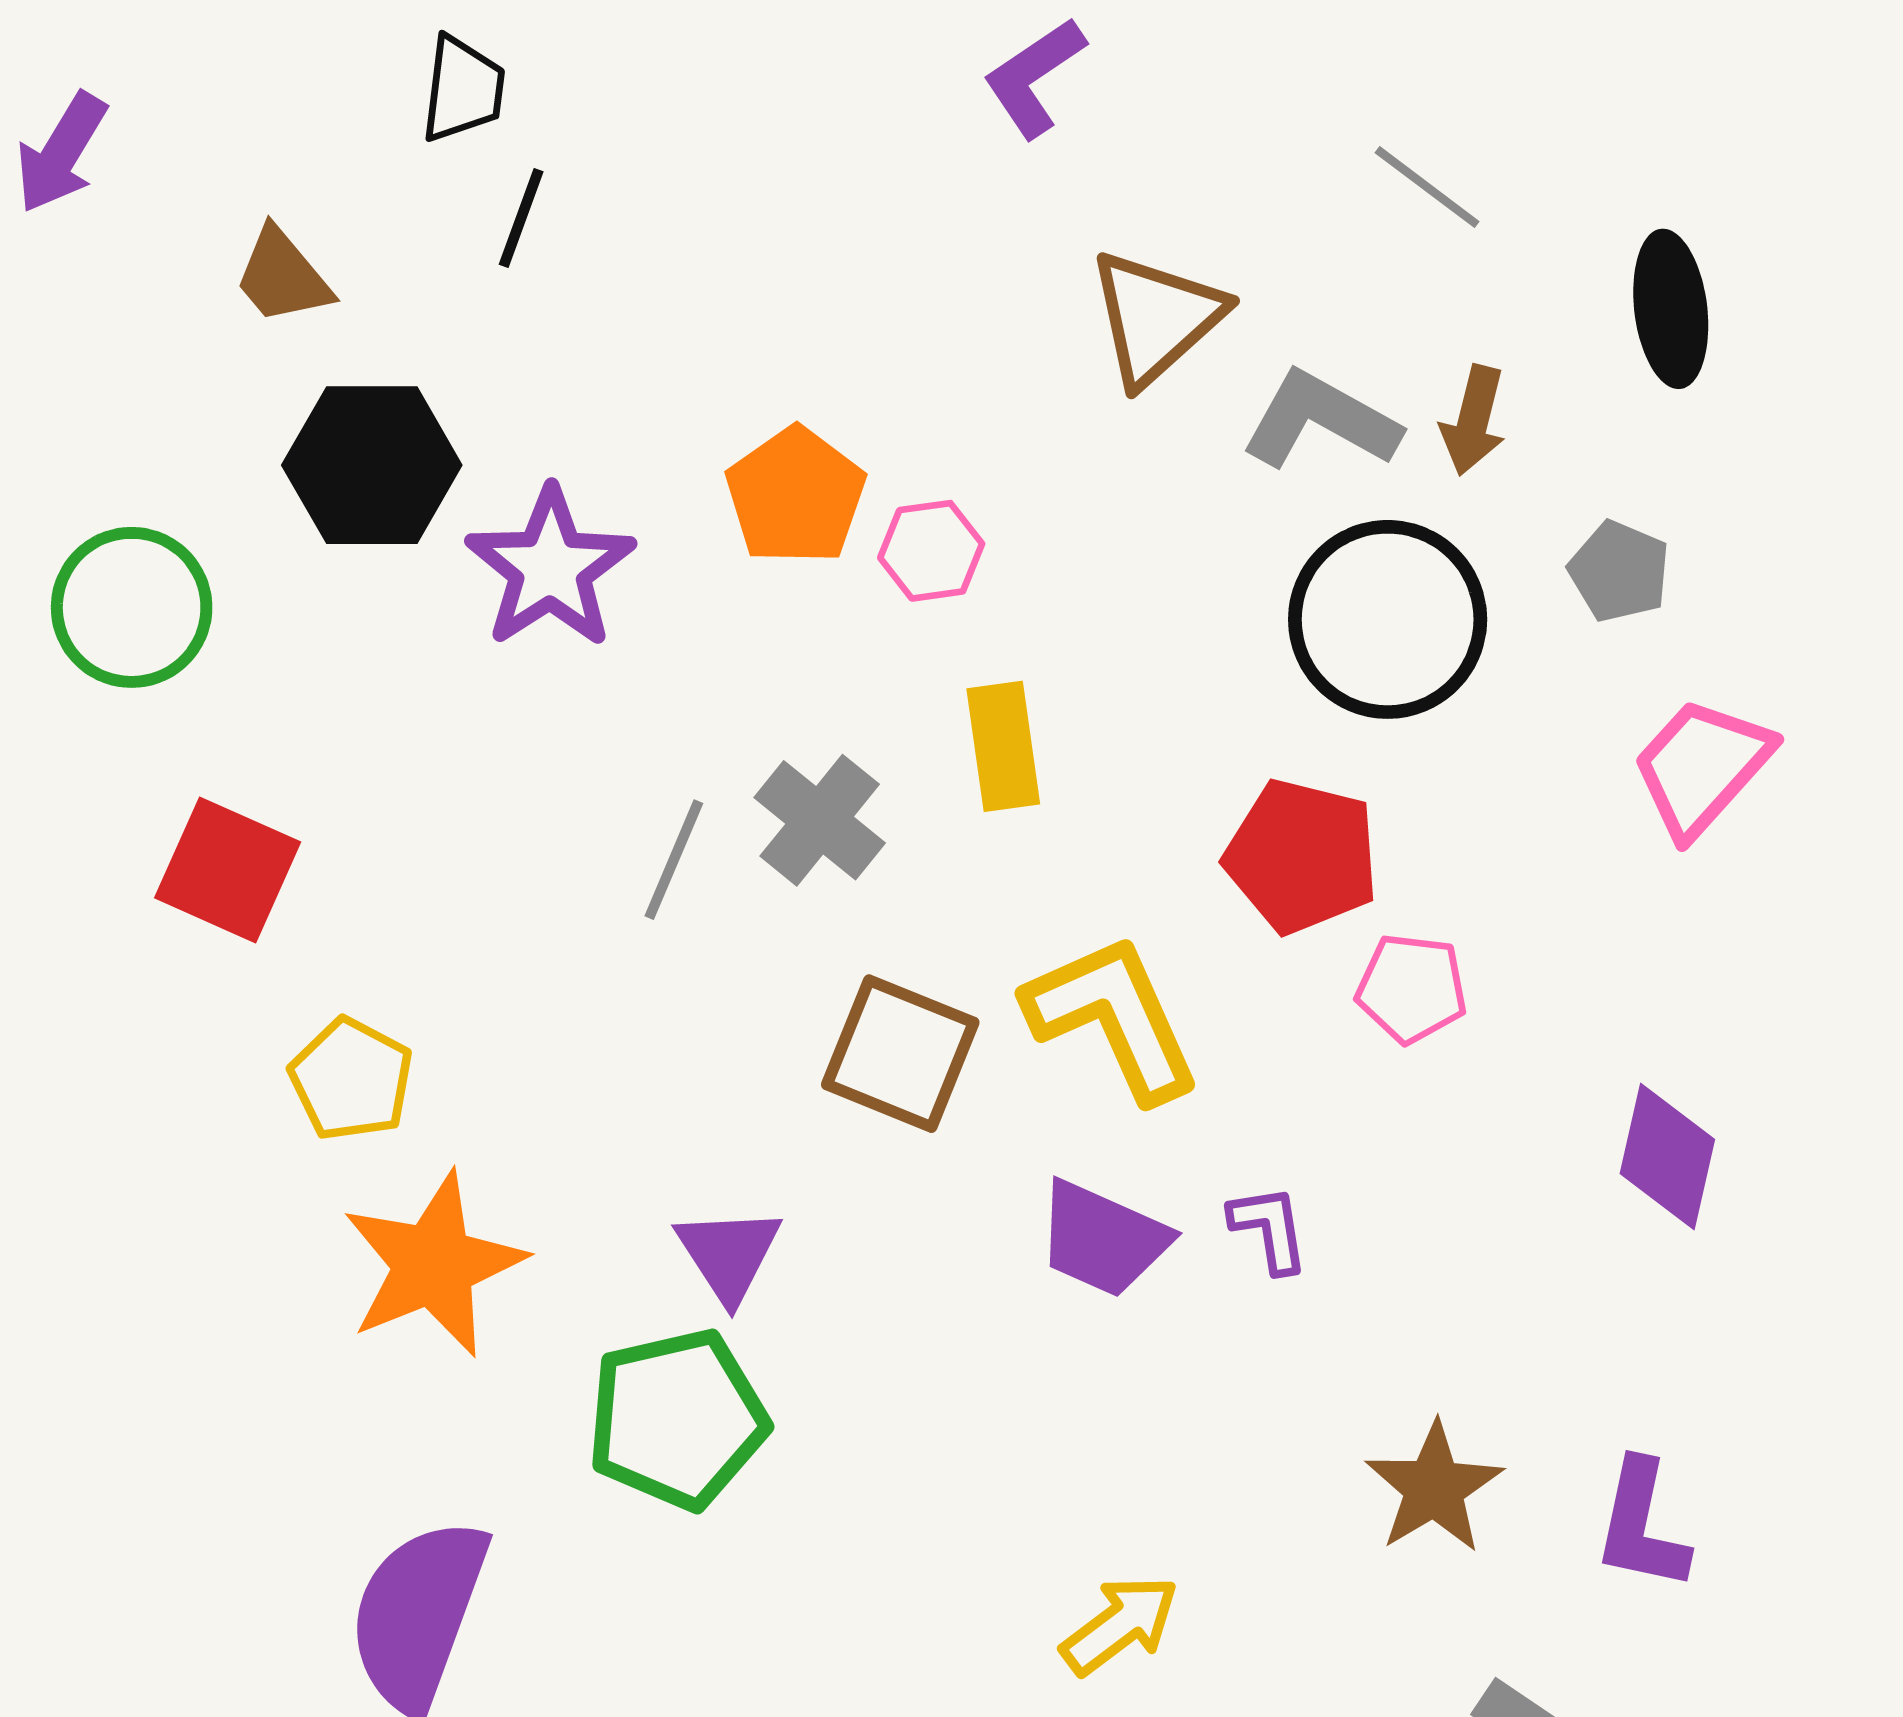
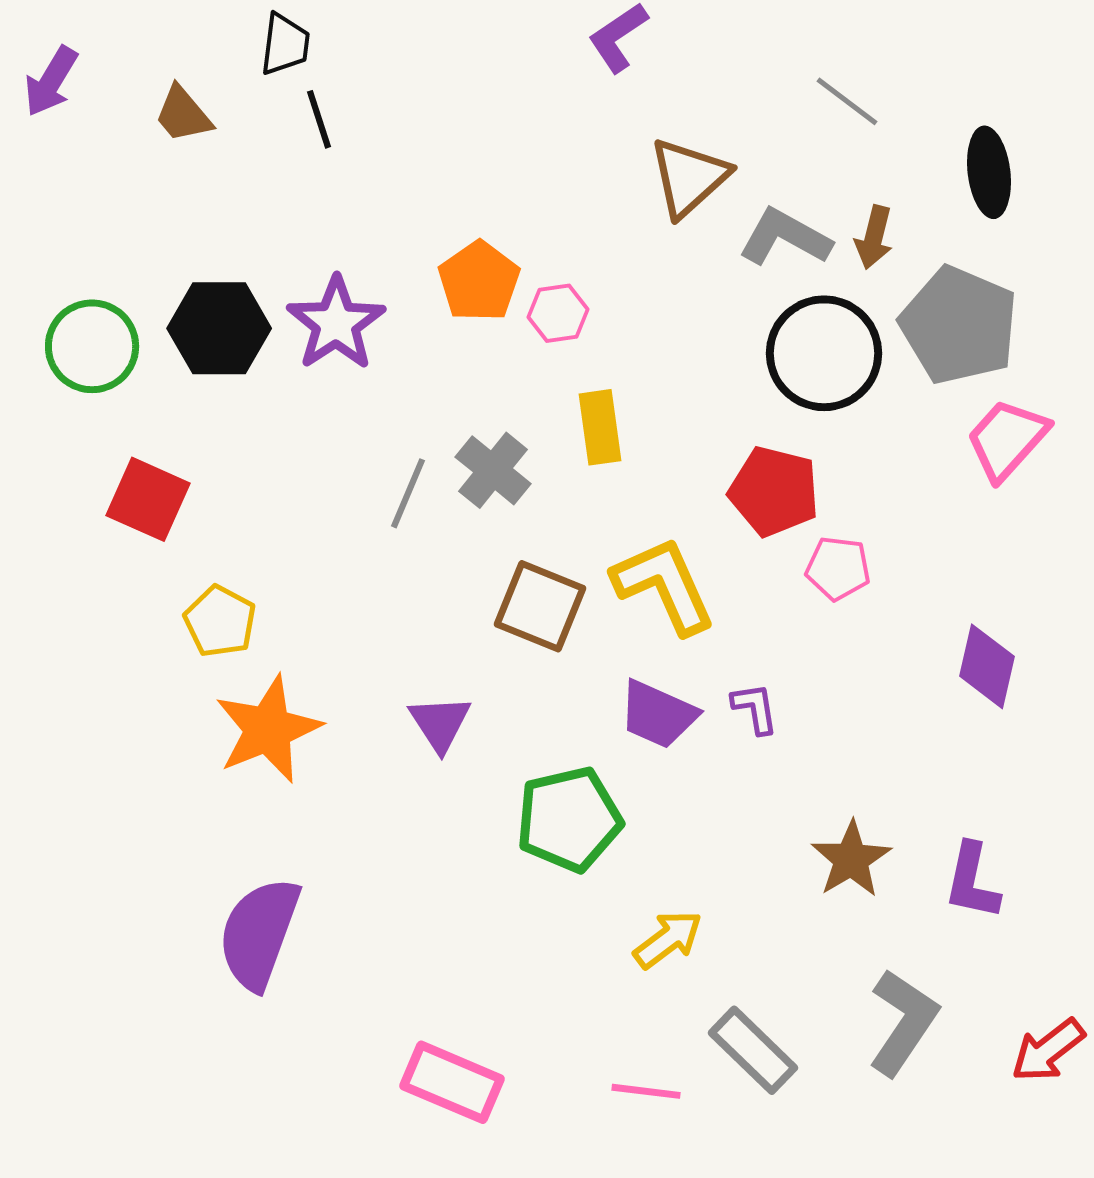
black line: (521, 218) -> (319, 119), turned -38
brown trapezoid: (283, 276) -> (183, 114), moved
black hexagon: (372, 465) -> (219, 328), moved
gray pentagon: (1619, 571) -> (959, 325), size x2.0
green pentagon: (677, 1419) -> (569, 819), moved

